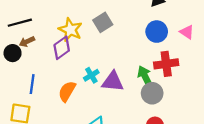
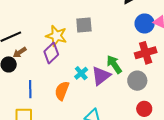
gray square: (103, 22) -> (84, 25), turned 36
blue circle: (157, 32) -> (145, 23), moved
green arrow: (145, 77) -> (114, 64), moved
purple triangle: (113, 82) -> (101, 76), turned -35

